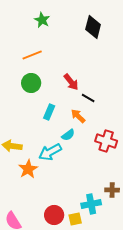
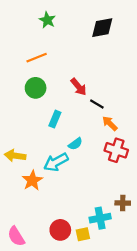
black diamond: (93, 27) -> (102, 28), turned 65
orange arrow: (78, 116) -> (110, 123), moved

